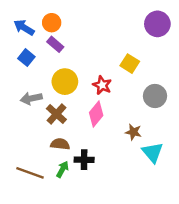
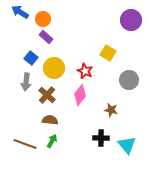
blue arrow: (24, 27) -> (20, 12), moved
blue square: (26, 58) -> (31, 58), moved
gray arrow: (31, 98) -> (26, 82), turned -72
cyan triangle: (153, 152) -> (127, 145), moved
black cross: (84, 160) -> (101, 138), moved

